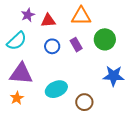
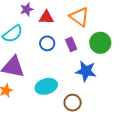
orange triangle: (81, 16) -> (79, 17), turned 30
blue star: (114, 76) -> (86, 71), moved

